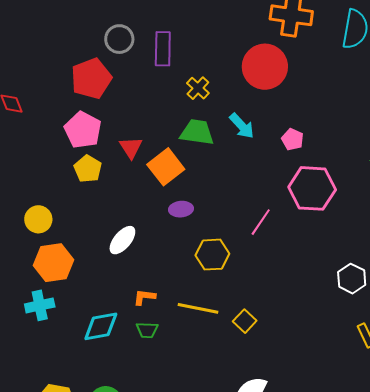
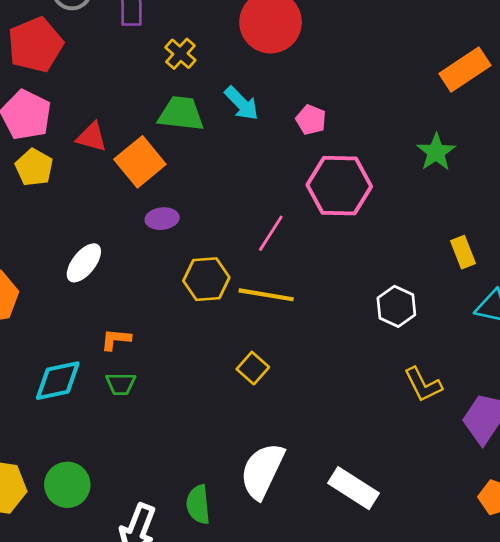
red triangle: (131, 148) -> (92, 137), turned -40
yellow line: (198, 308) -> (266, 295), moved

